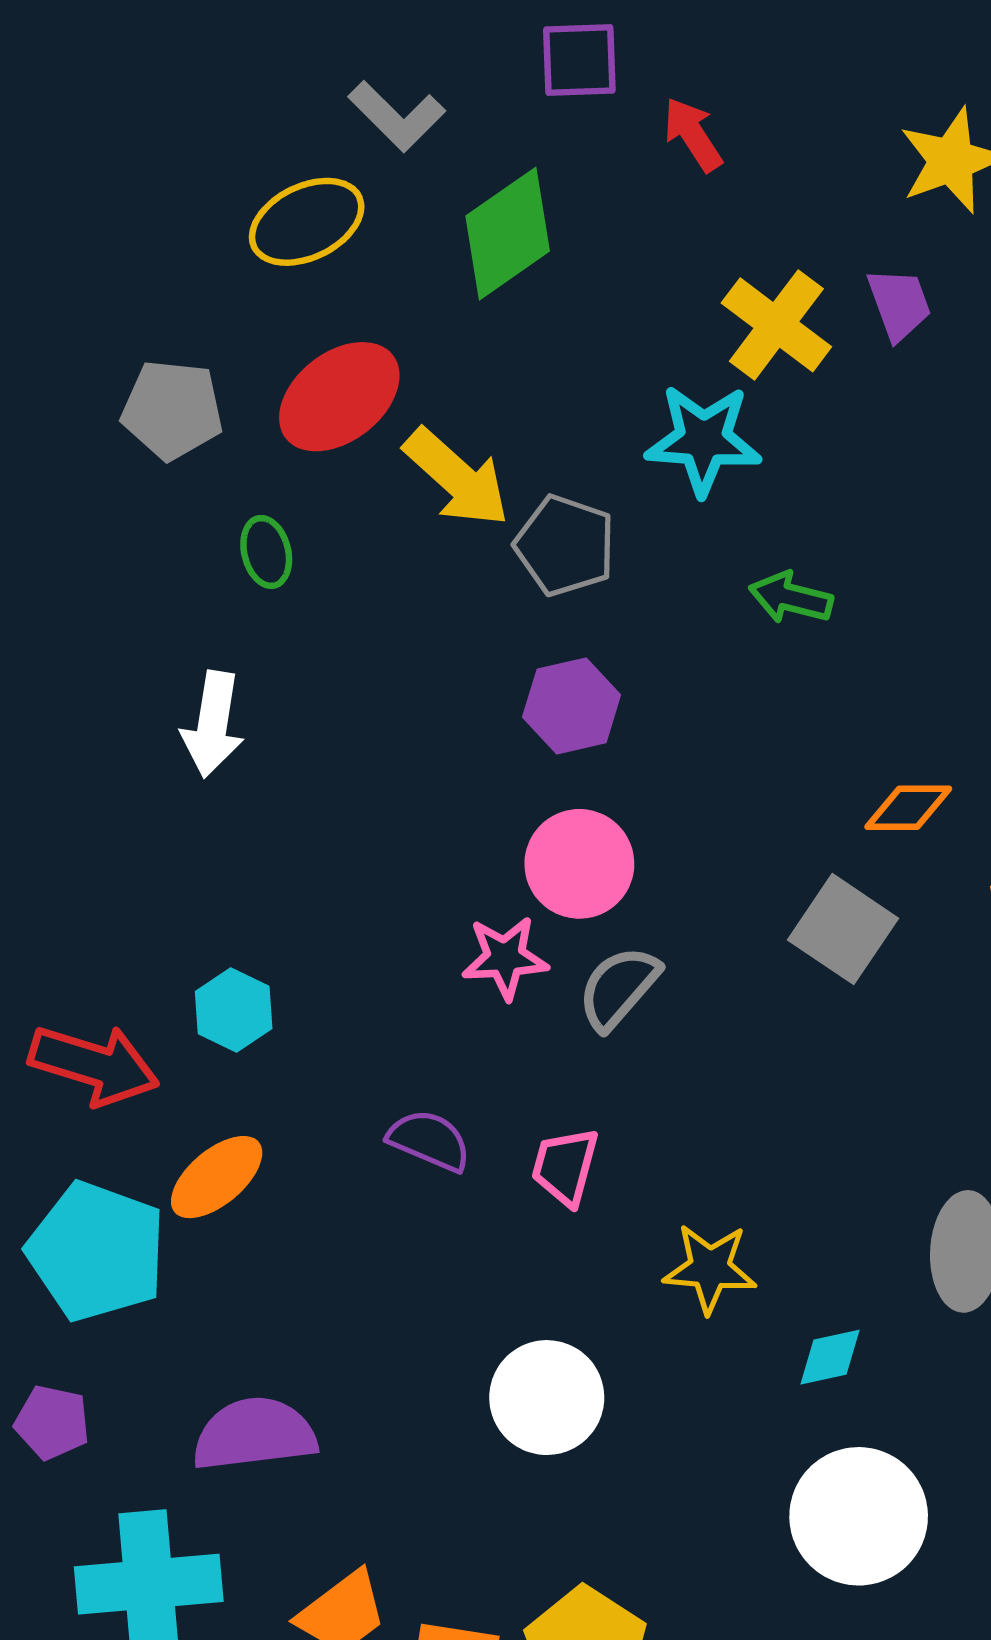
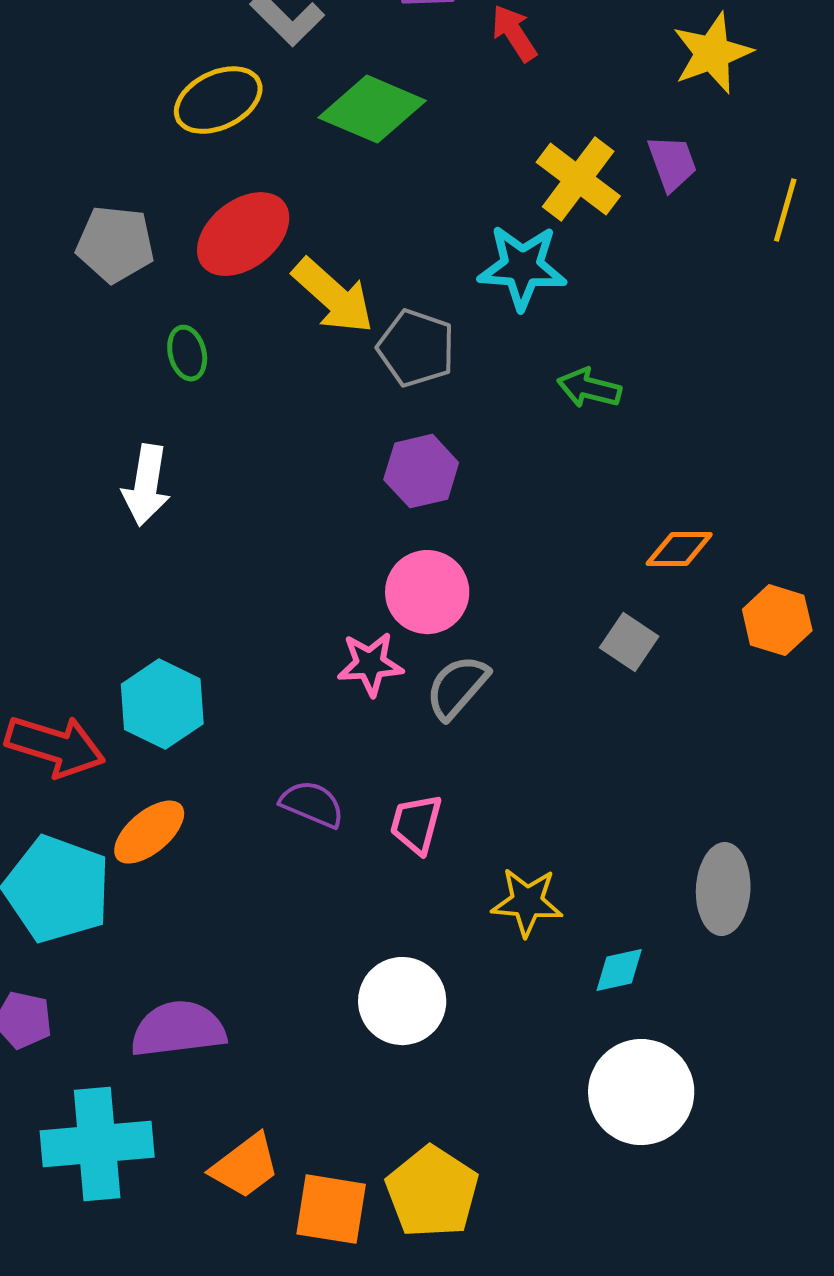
green diamond: (508, 234) -> (372, 109), turned 58
gray square: (843, 929) -> (629, 642), size x0.7
cyan hexagon: (234, 1010) -> (162, 704), size x1.4

